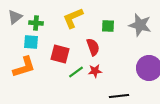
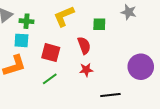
gray star: (140, 25) -> (129, 12), moved, size x0.7
green line: (76, 72) -> (50, 79), moved

